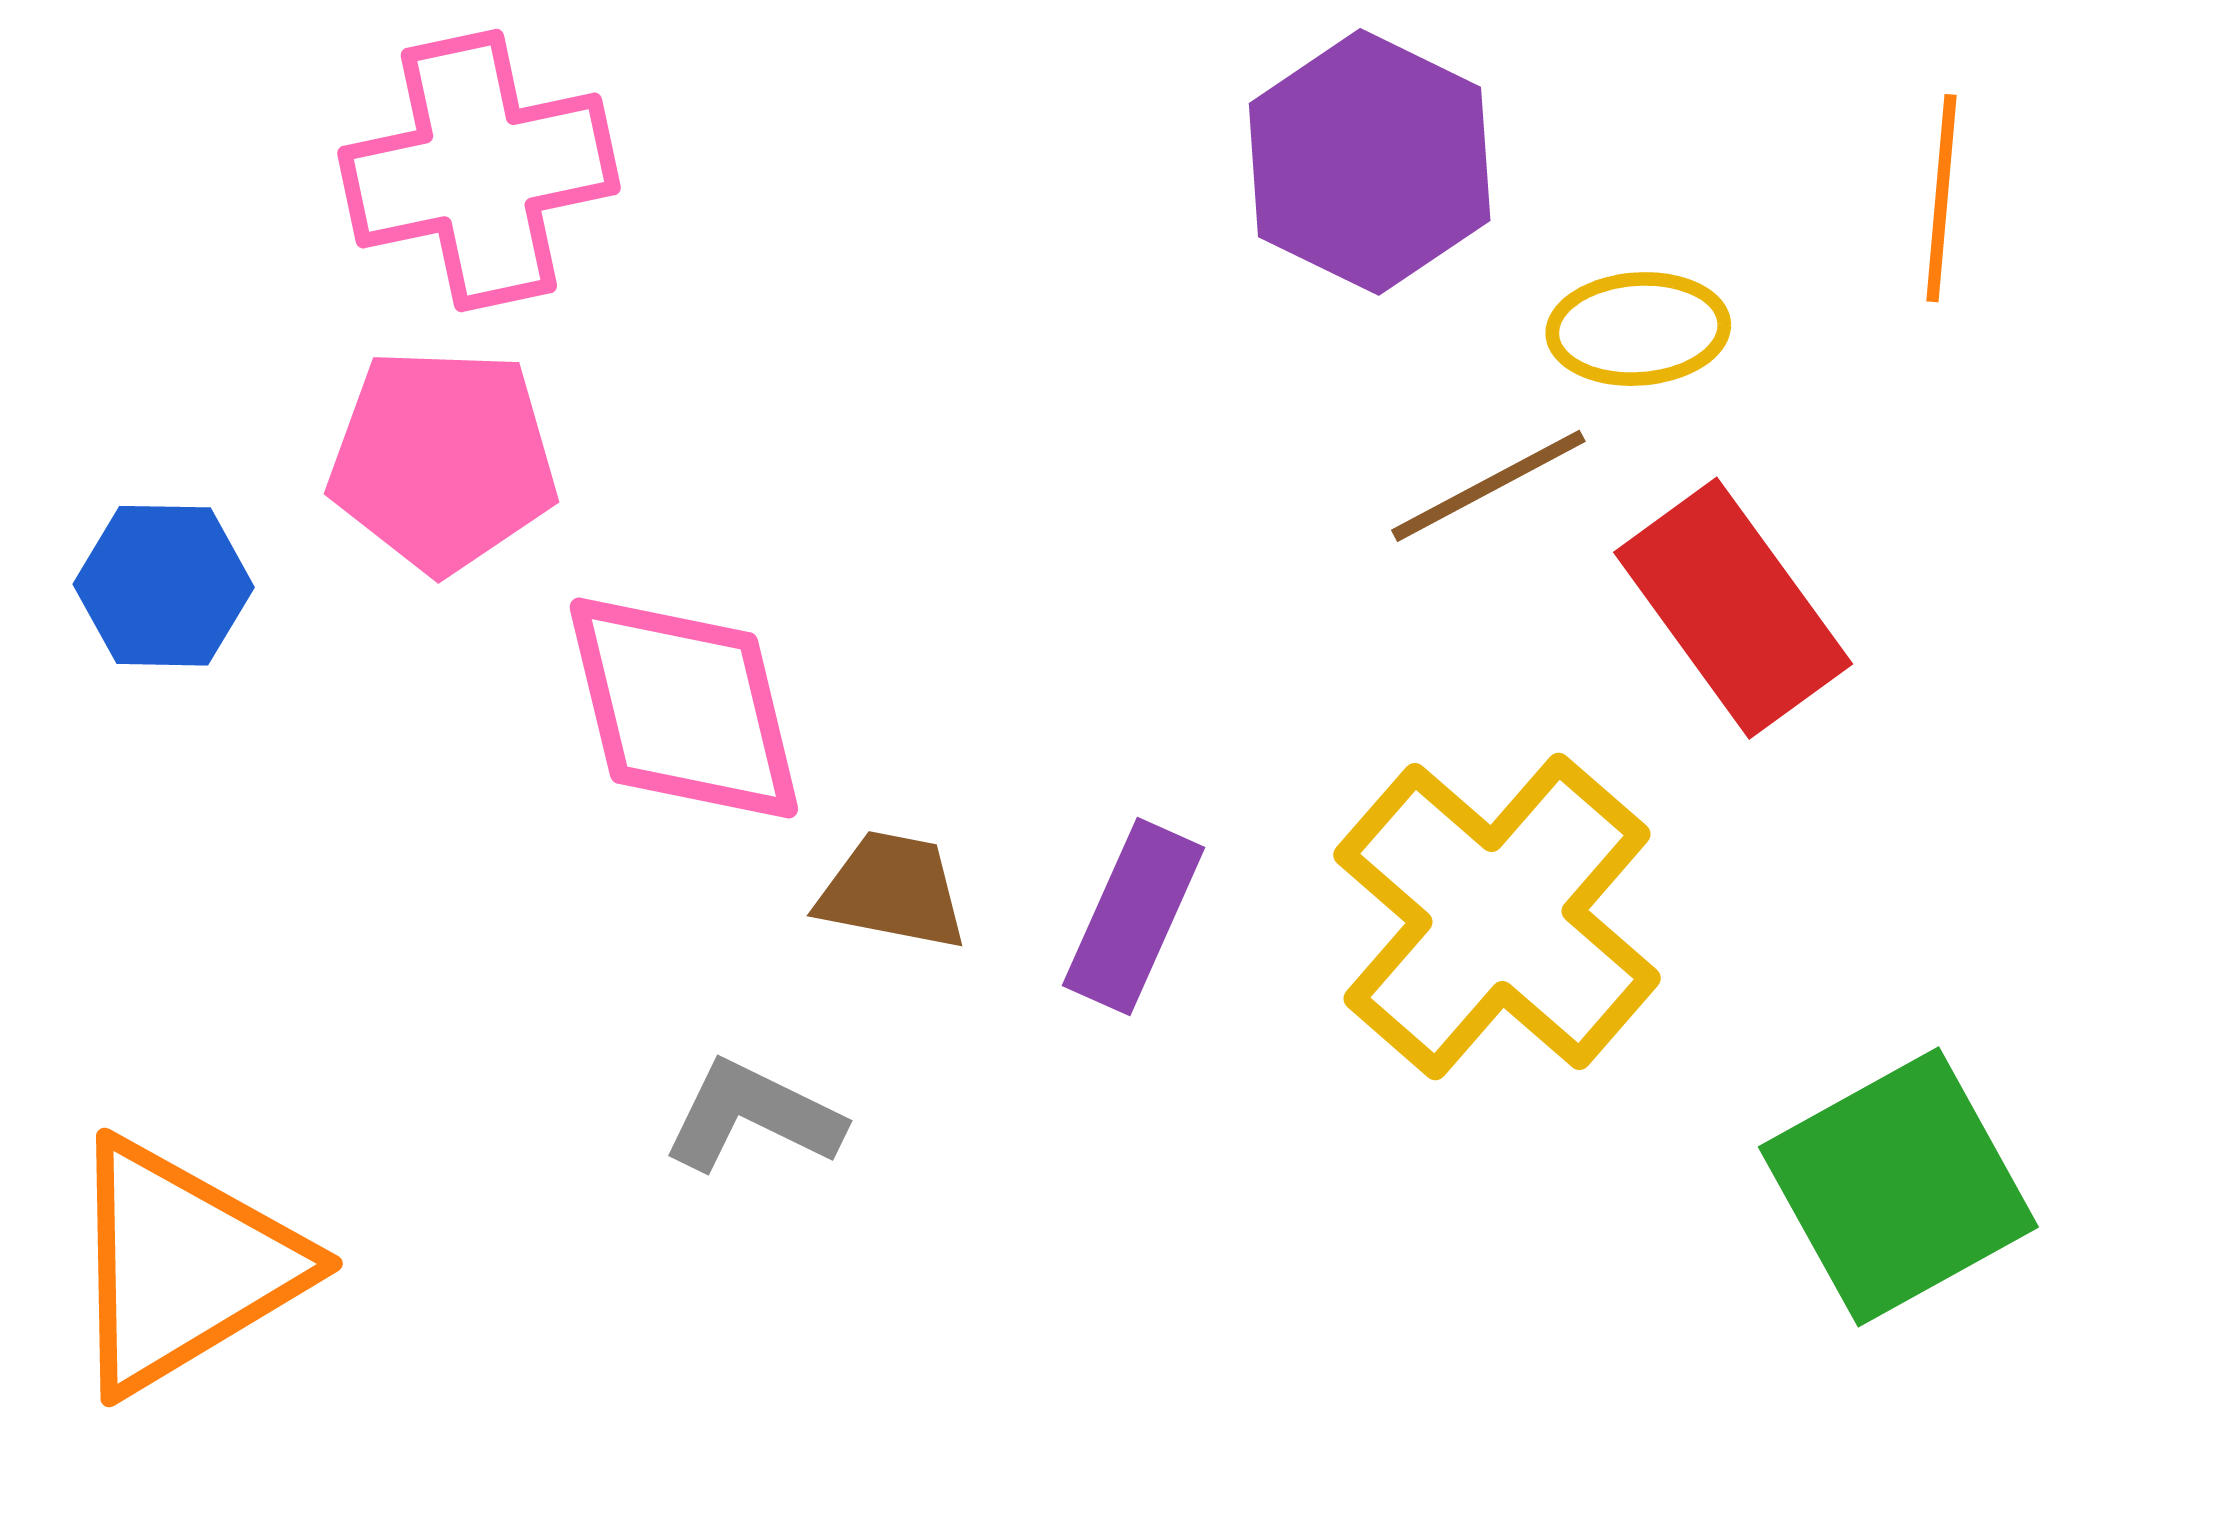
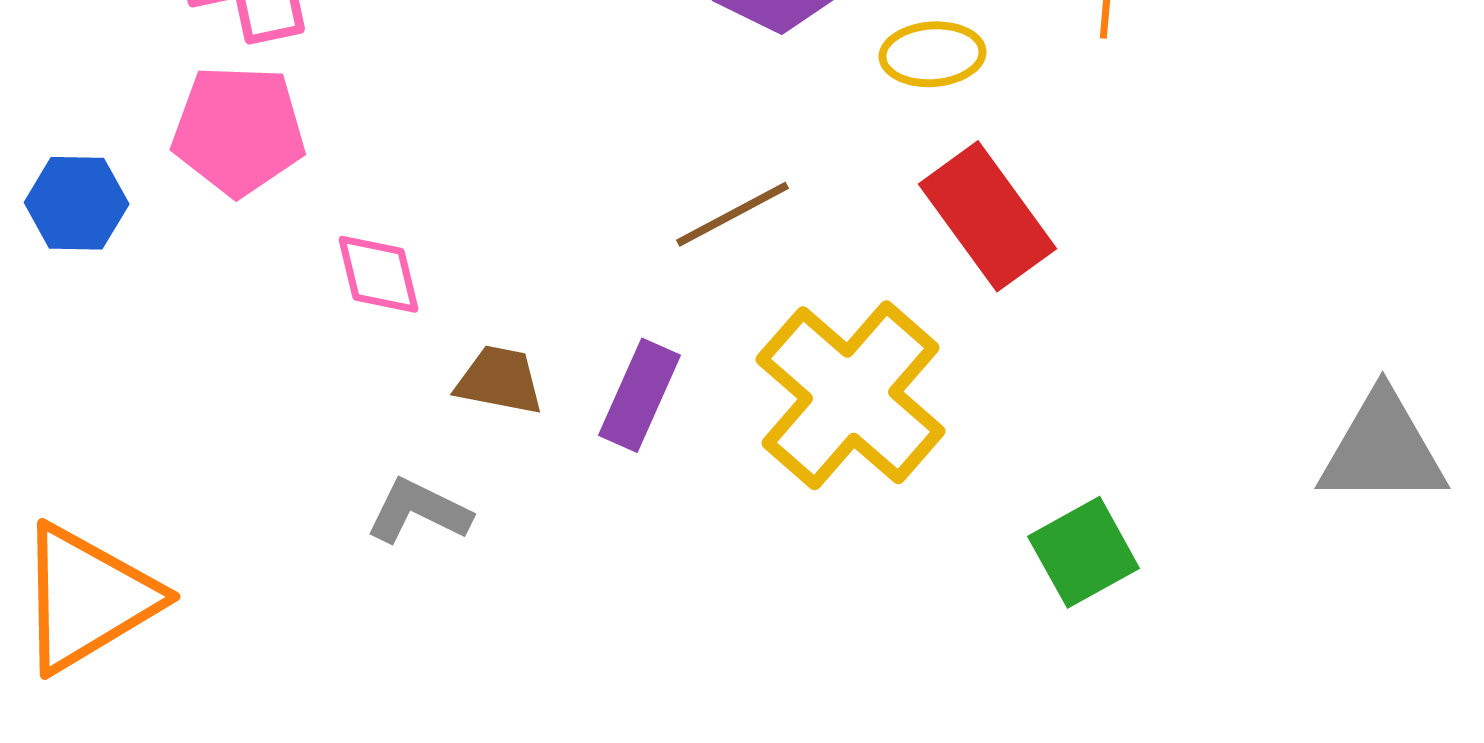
brown line: (1488, 486) -> (733, 214), moved
pink diamond: (684, 708) -> (379, 274), size x0.6
green square: (1898, 1187) -> (1084, 552), size x0.7

